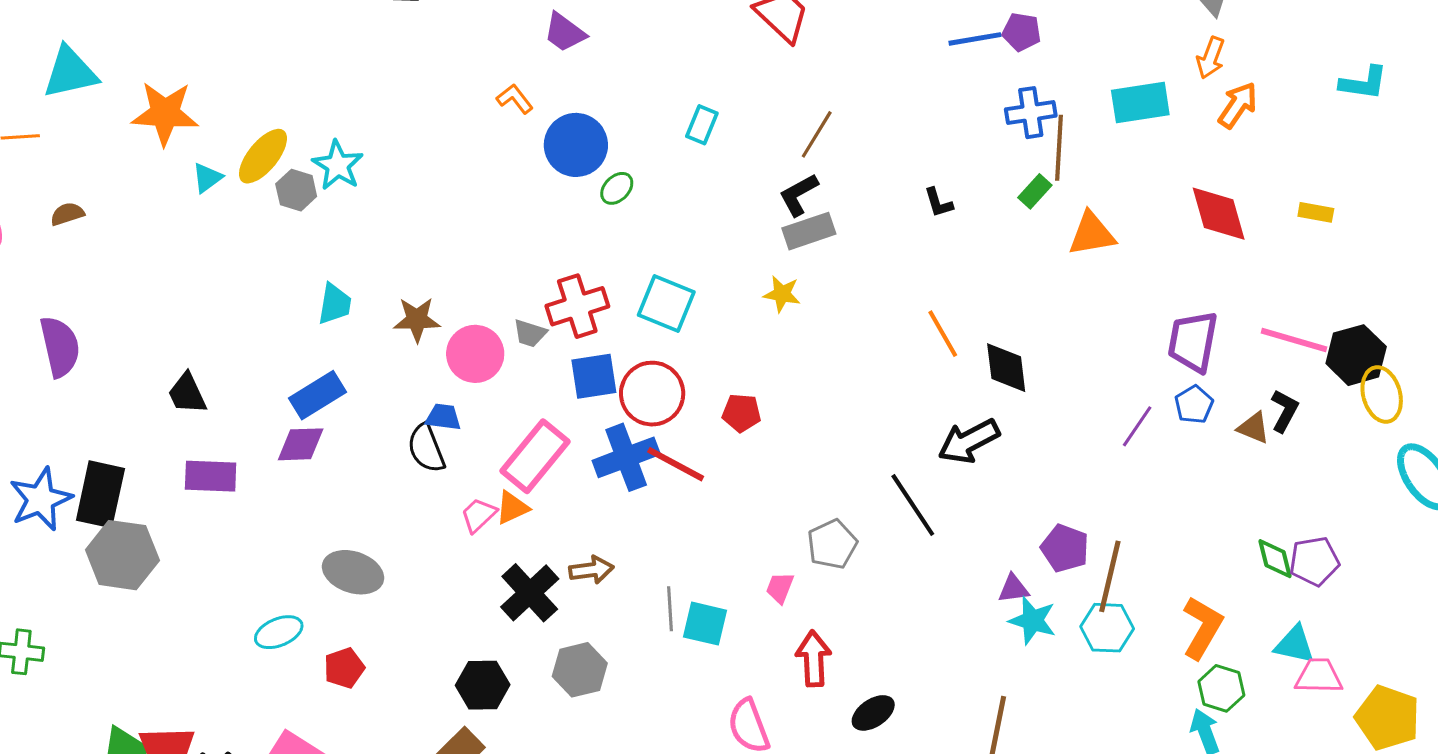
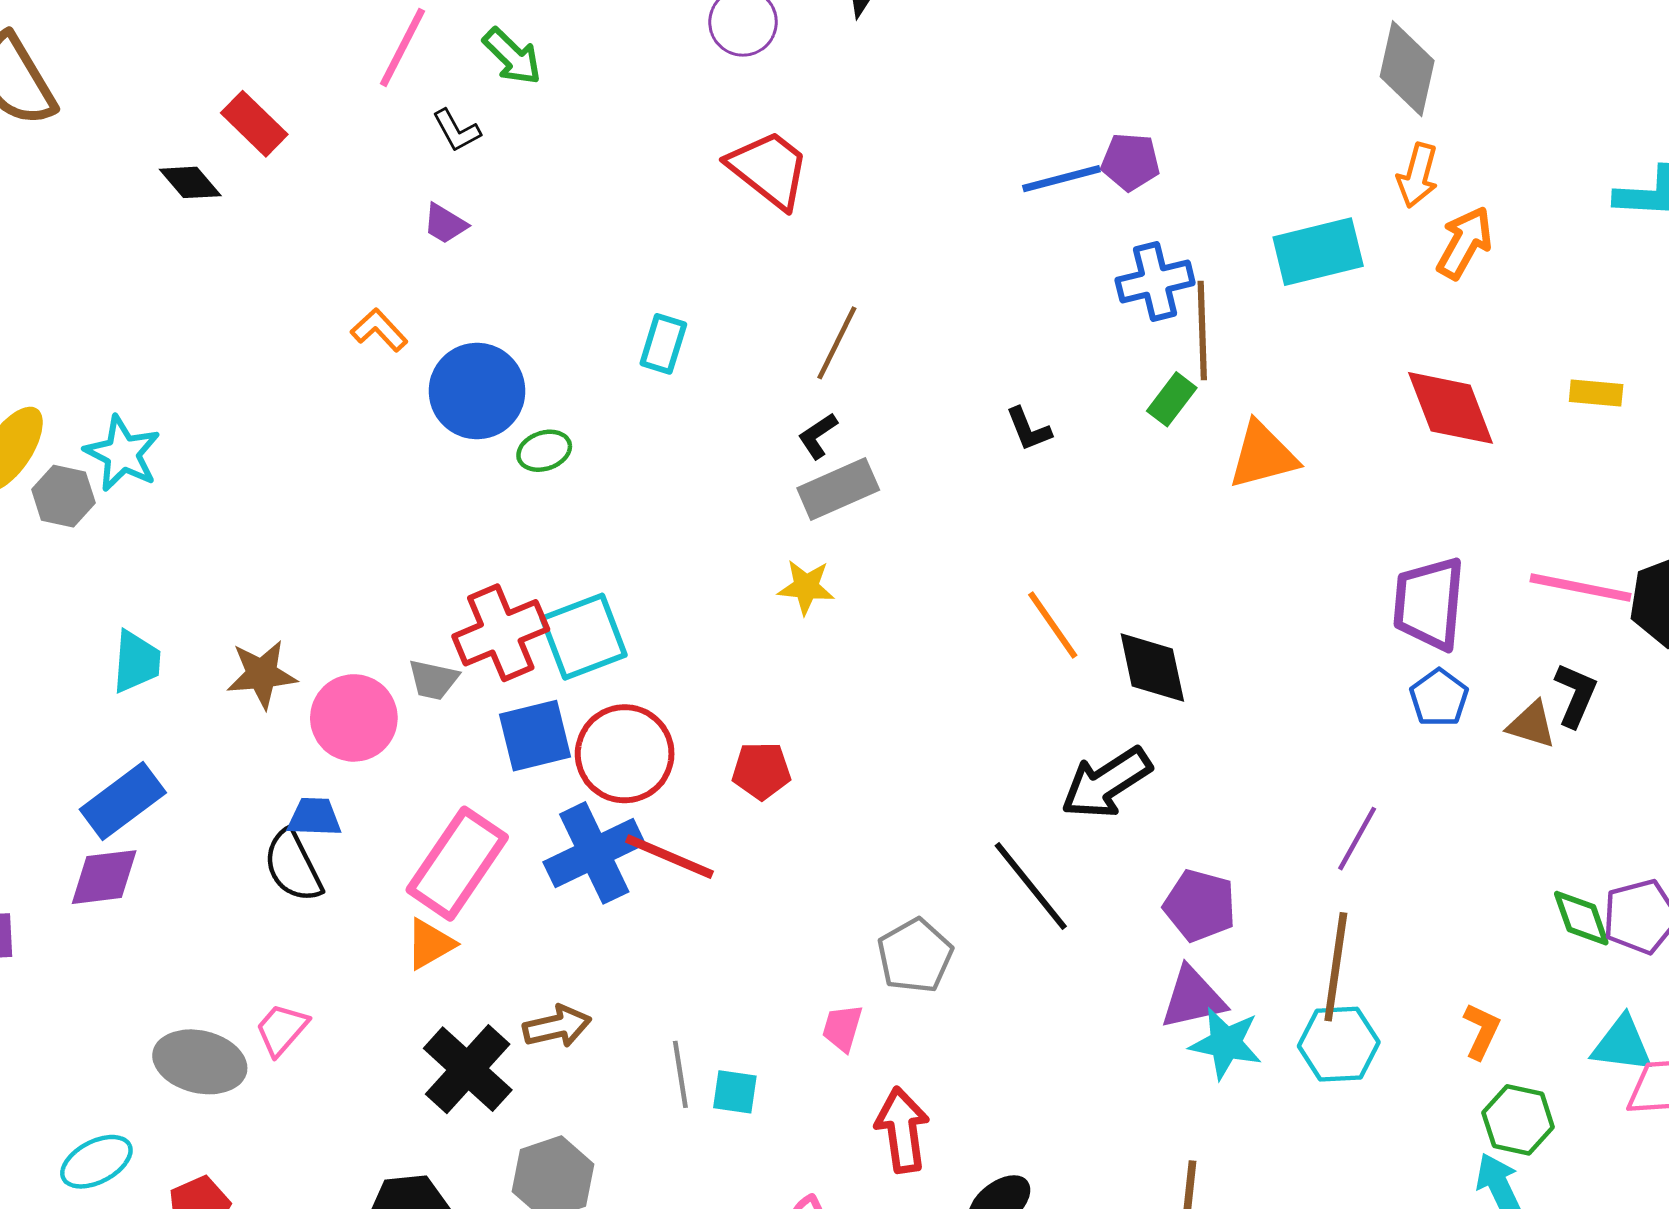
purple trapezoid: (565, 32) -> (445, 224), size x0.7
green ellipse: (617, 188) -> (544, 451), turned 32
black L-shape: (799, 195) -> (818, 436), size x0.7
cyan square: (666, 303) -> (584, 637), moved, turned -38
purple line: (1137, 426) -> (1357, 839), moved
pink trapezoid: (479, 515) -> (282, 1029), moved
purple pentagon: (1065, 548) -> (1200, 906), moved
purple triangle: (1013, 589) -> (1193, 998), size x1.4
cyan square: (705, 624) -> (735, 1092), size x0.7
orange L-shape: (1202, 628) -> (1481, 1031), size x0.6

